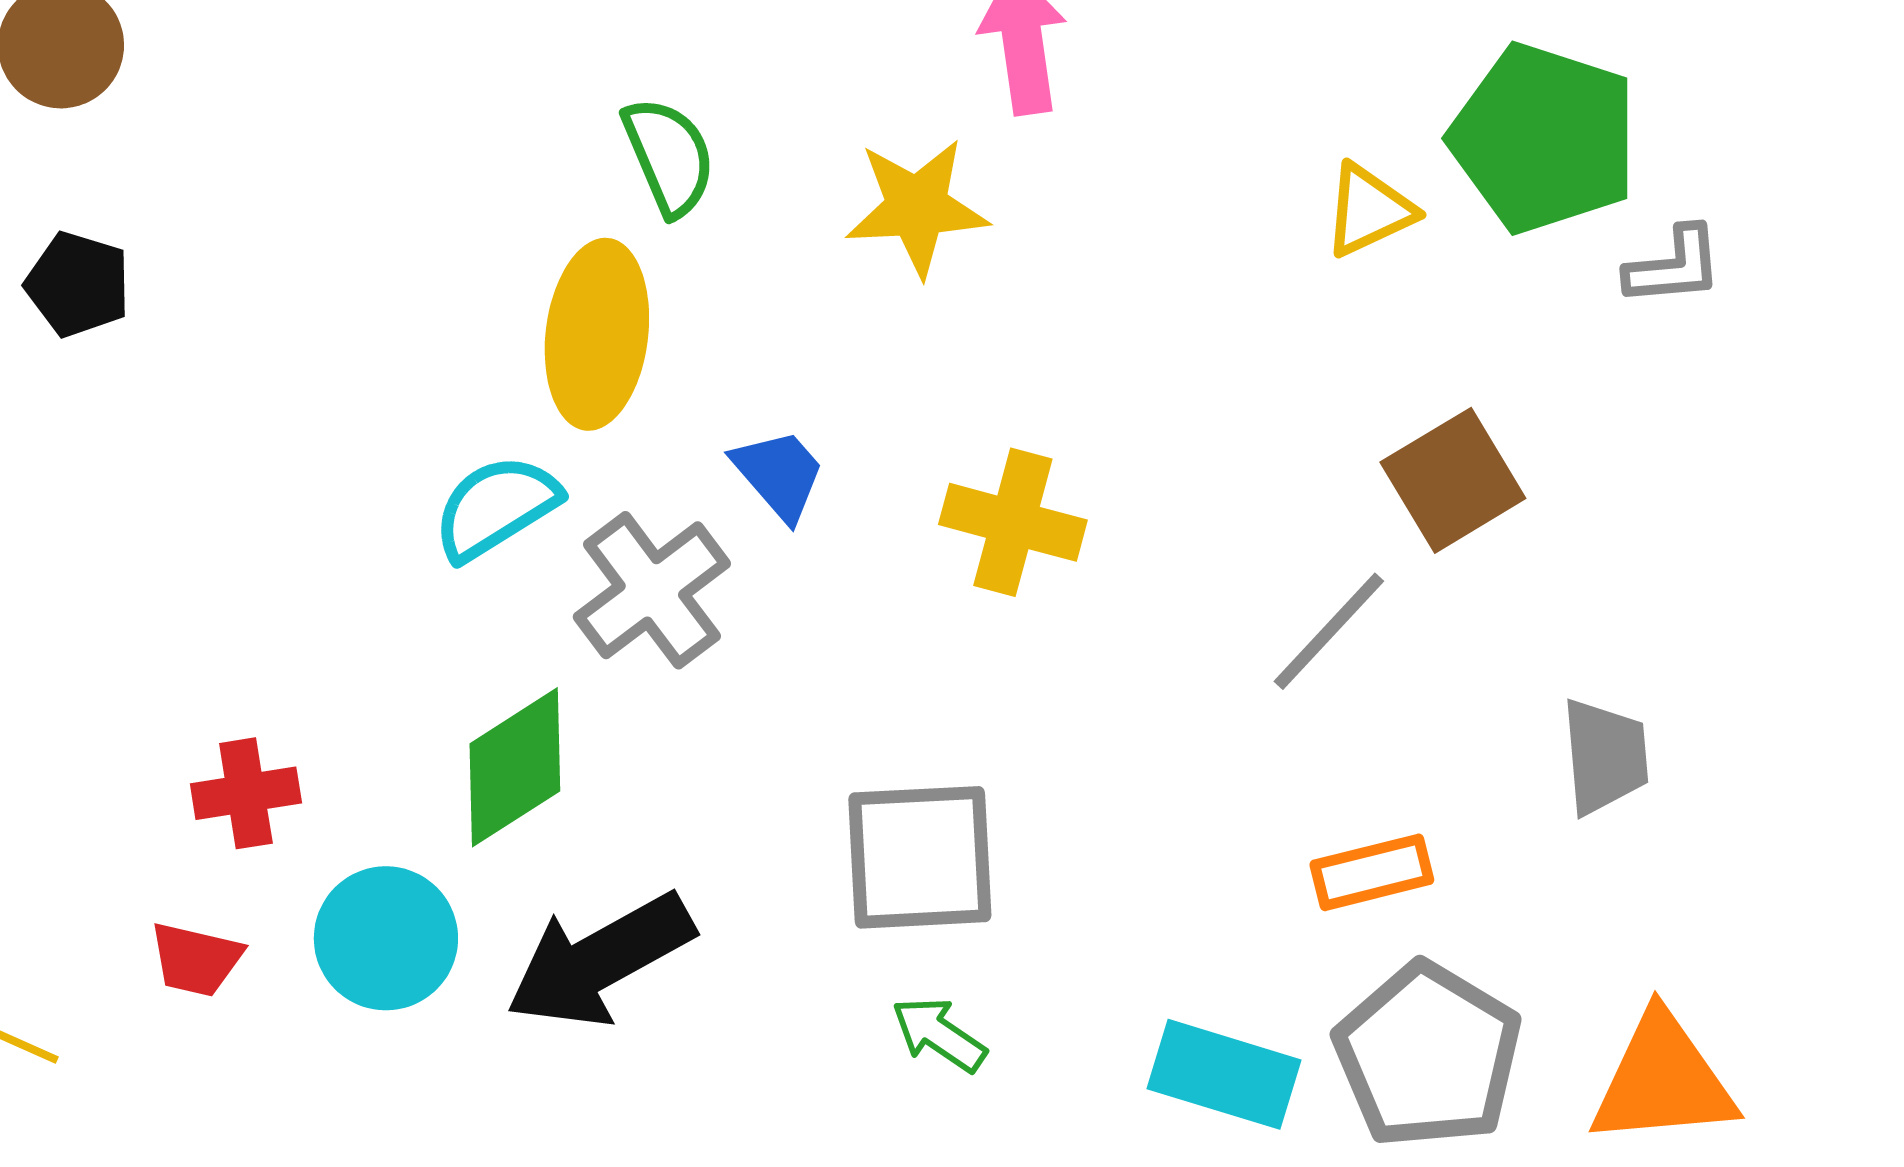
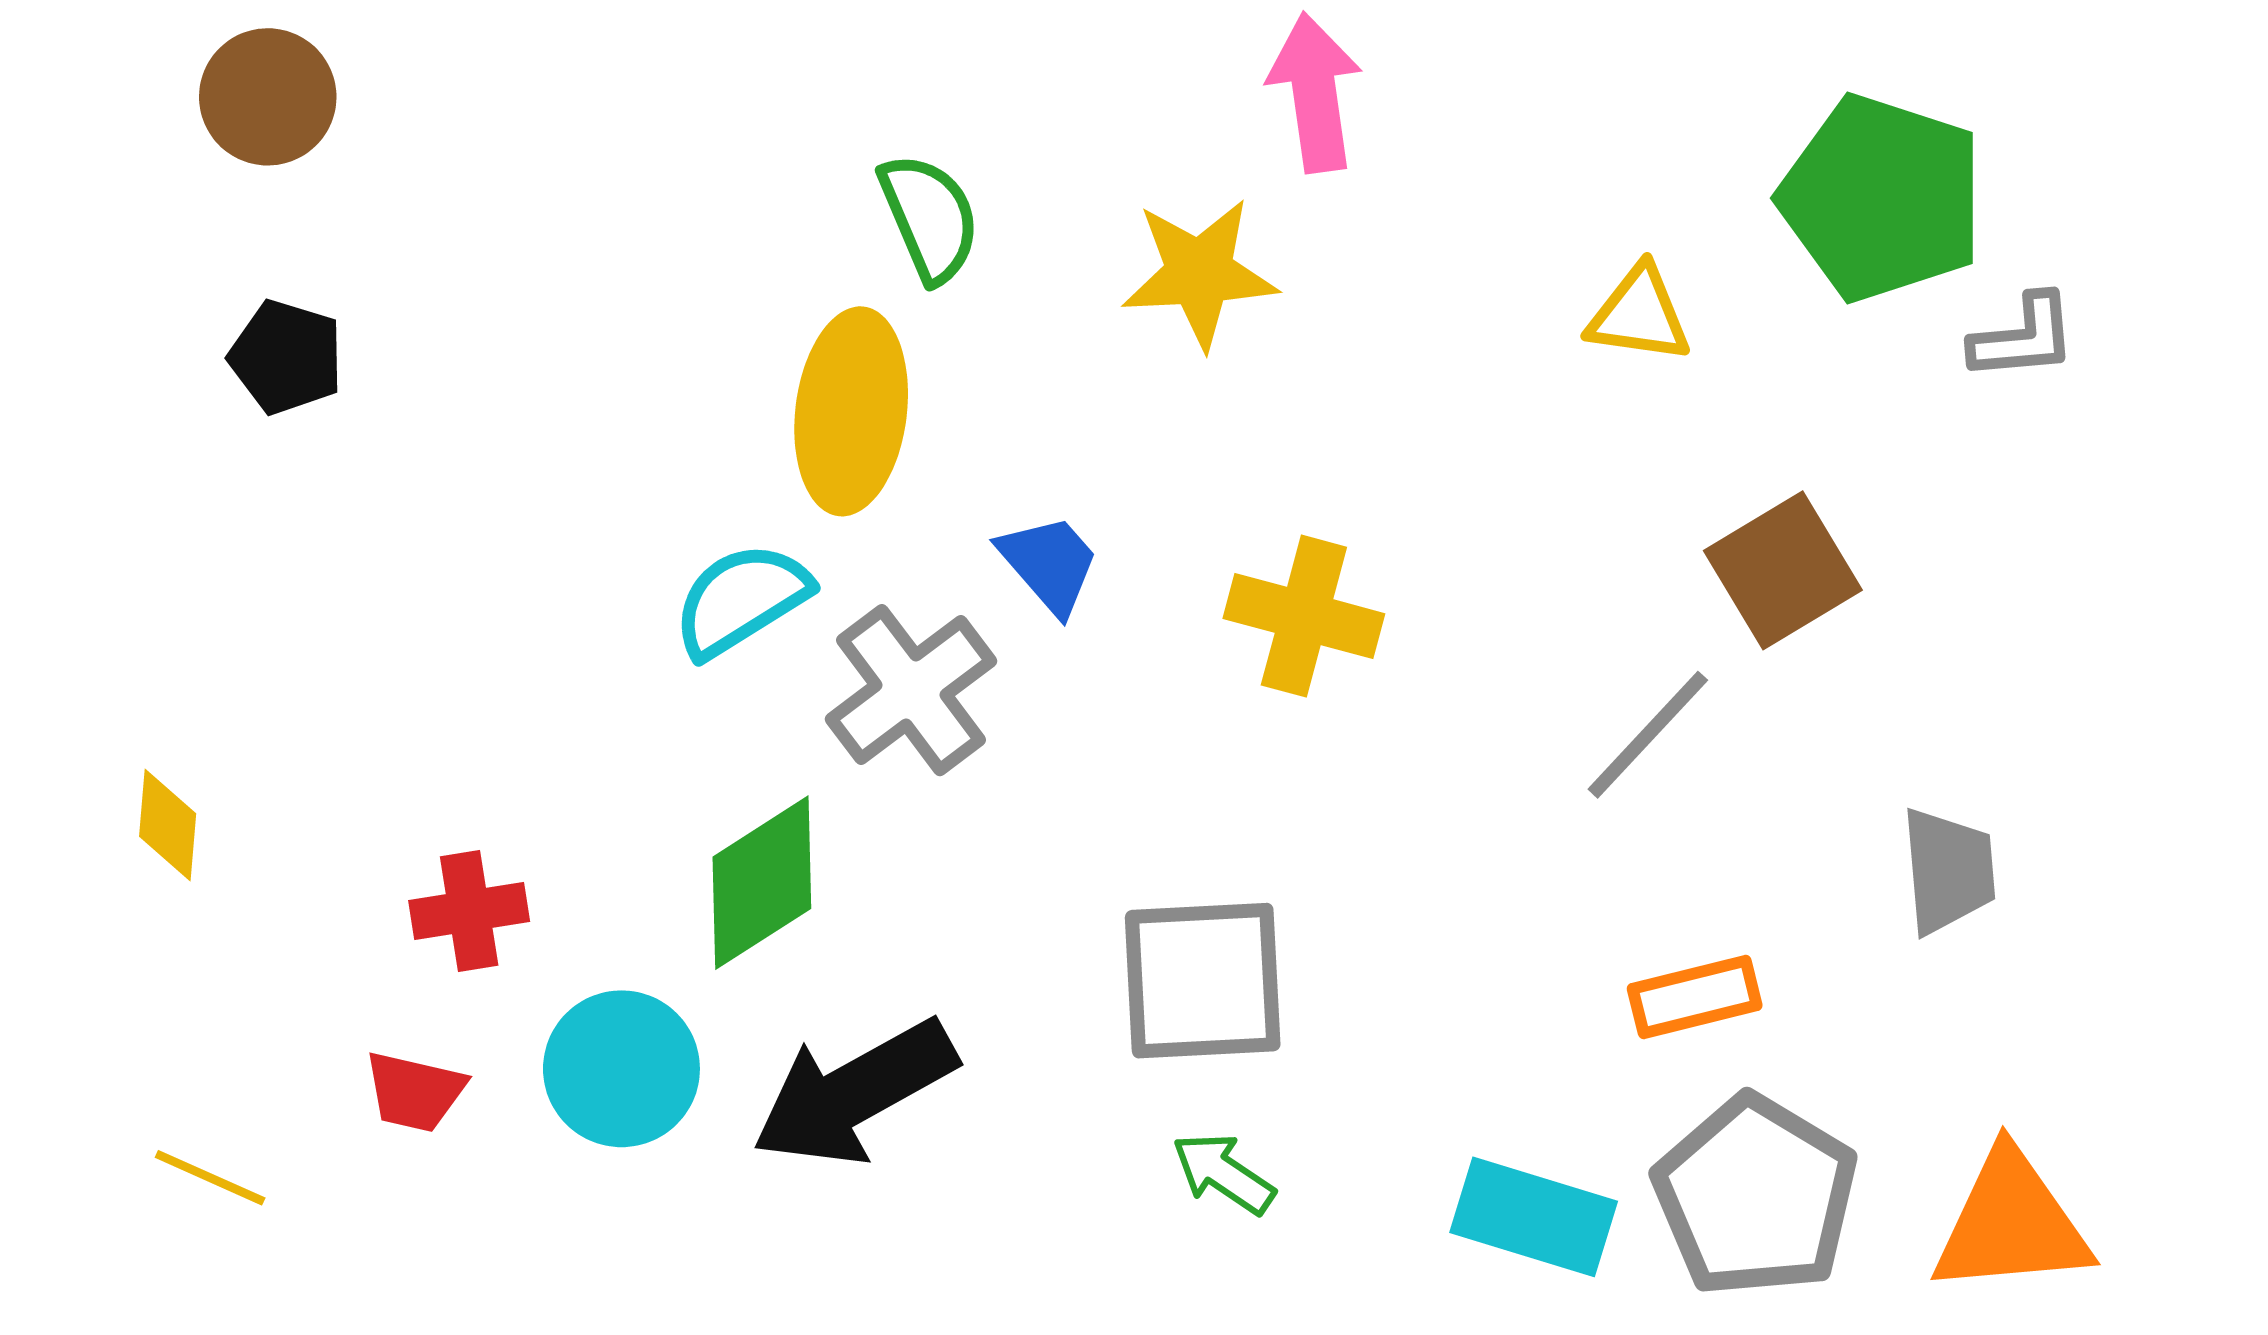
yellow triangle: (1369, 210) -> (1639, 315), moved, turned 33

